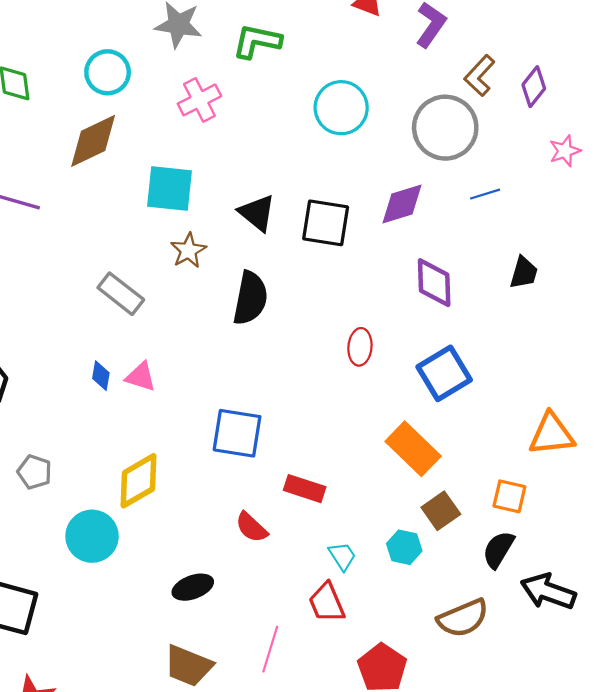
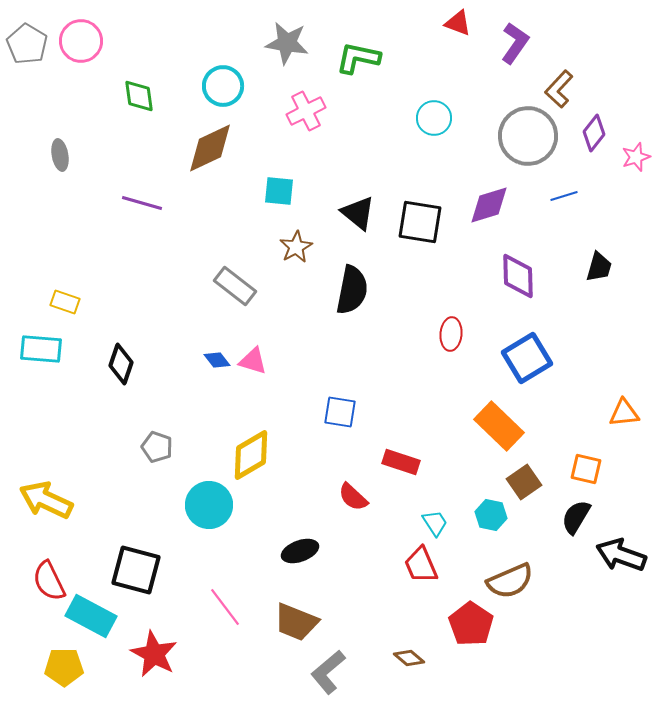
purple diamond: (534, 87) -> (594, 133), moved
cyan circle: (341, 108) -> (434, 118), size x0.7
cyan square: (170, 189) -> (279, 191), size x0.7
blue diamond: (101, 376) -> (217, 360), turned -48
blue square: (237, 433) -> (340, 412), size x0.7
orange triangle: (552, 434) -> (624, 413), size x0.7
brown semicircle: (463, 618) -> (510, 581), moved
pink line: (270, 649) -> (225, 607), moved, turned -54

